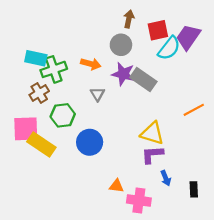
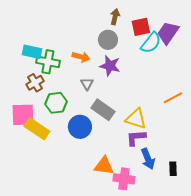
green cross: (54, 69) -> (48, 62), turned 30
gray rectangle: (143, 80) -> (103, 110), moved
blue arrow: (166, 178) -> (148, 159), size x1.5
orange triangle: (116, 186) -> (104, 166), size x1.5

